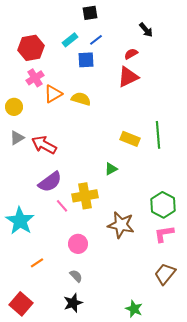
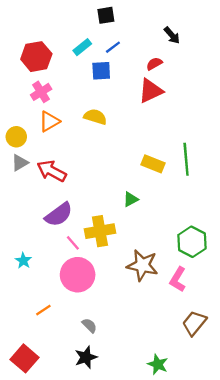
orange triangle: (53, 94) -> (49, 121), moved
yellow circle: (14, 107) -> (16, 137), moved
cyan star: (20, 221) -> (23, 261), size x0.5
pink L-shape: (164, 234) -> (178, 279), moved, turned -50
pink circle: (78, 244) -> (78, 275), moved, size x1.5

